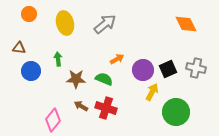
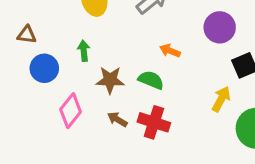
orange arrow: (117, 59) -> (170, 51), turned -128
purple circle: (143, 70) -> (220, 27), moved
pink diamond: (53, 120) -> (71, 111), moved

